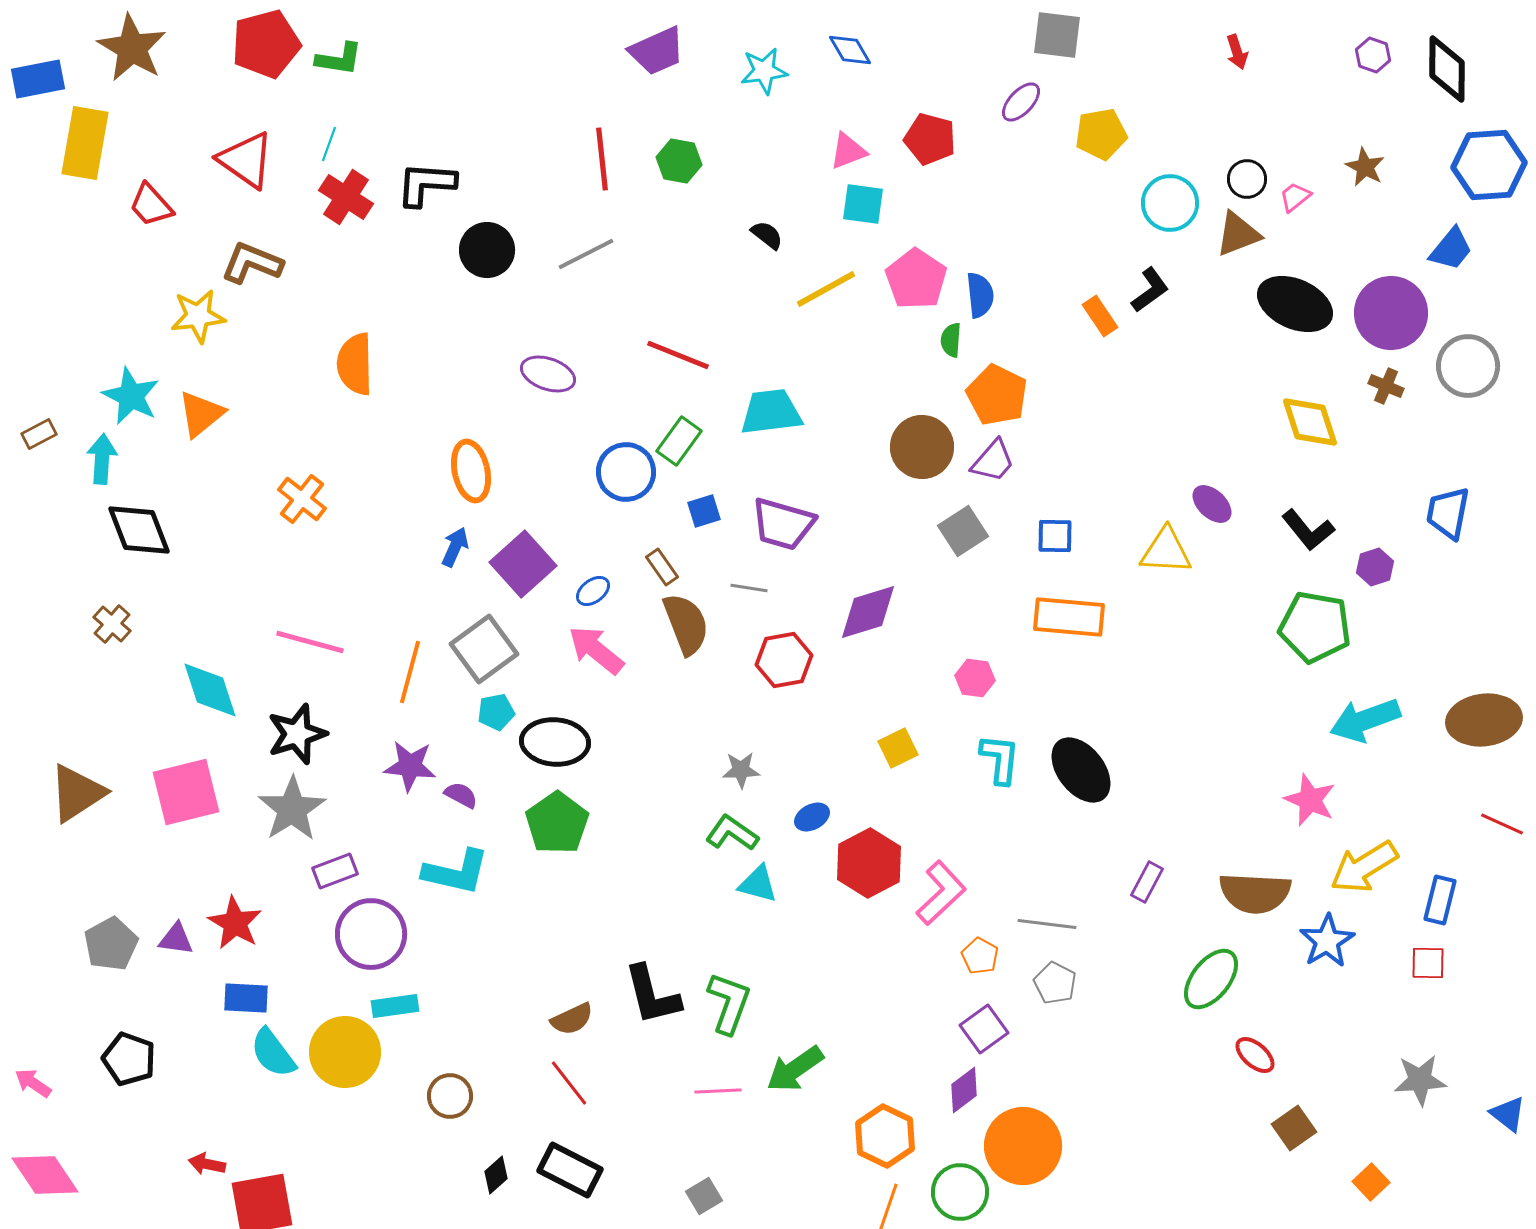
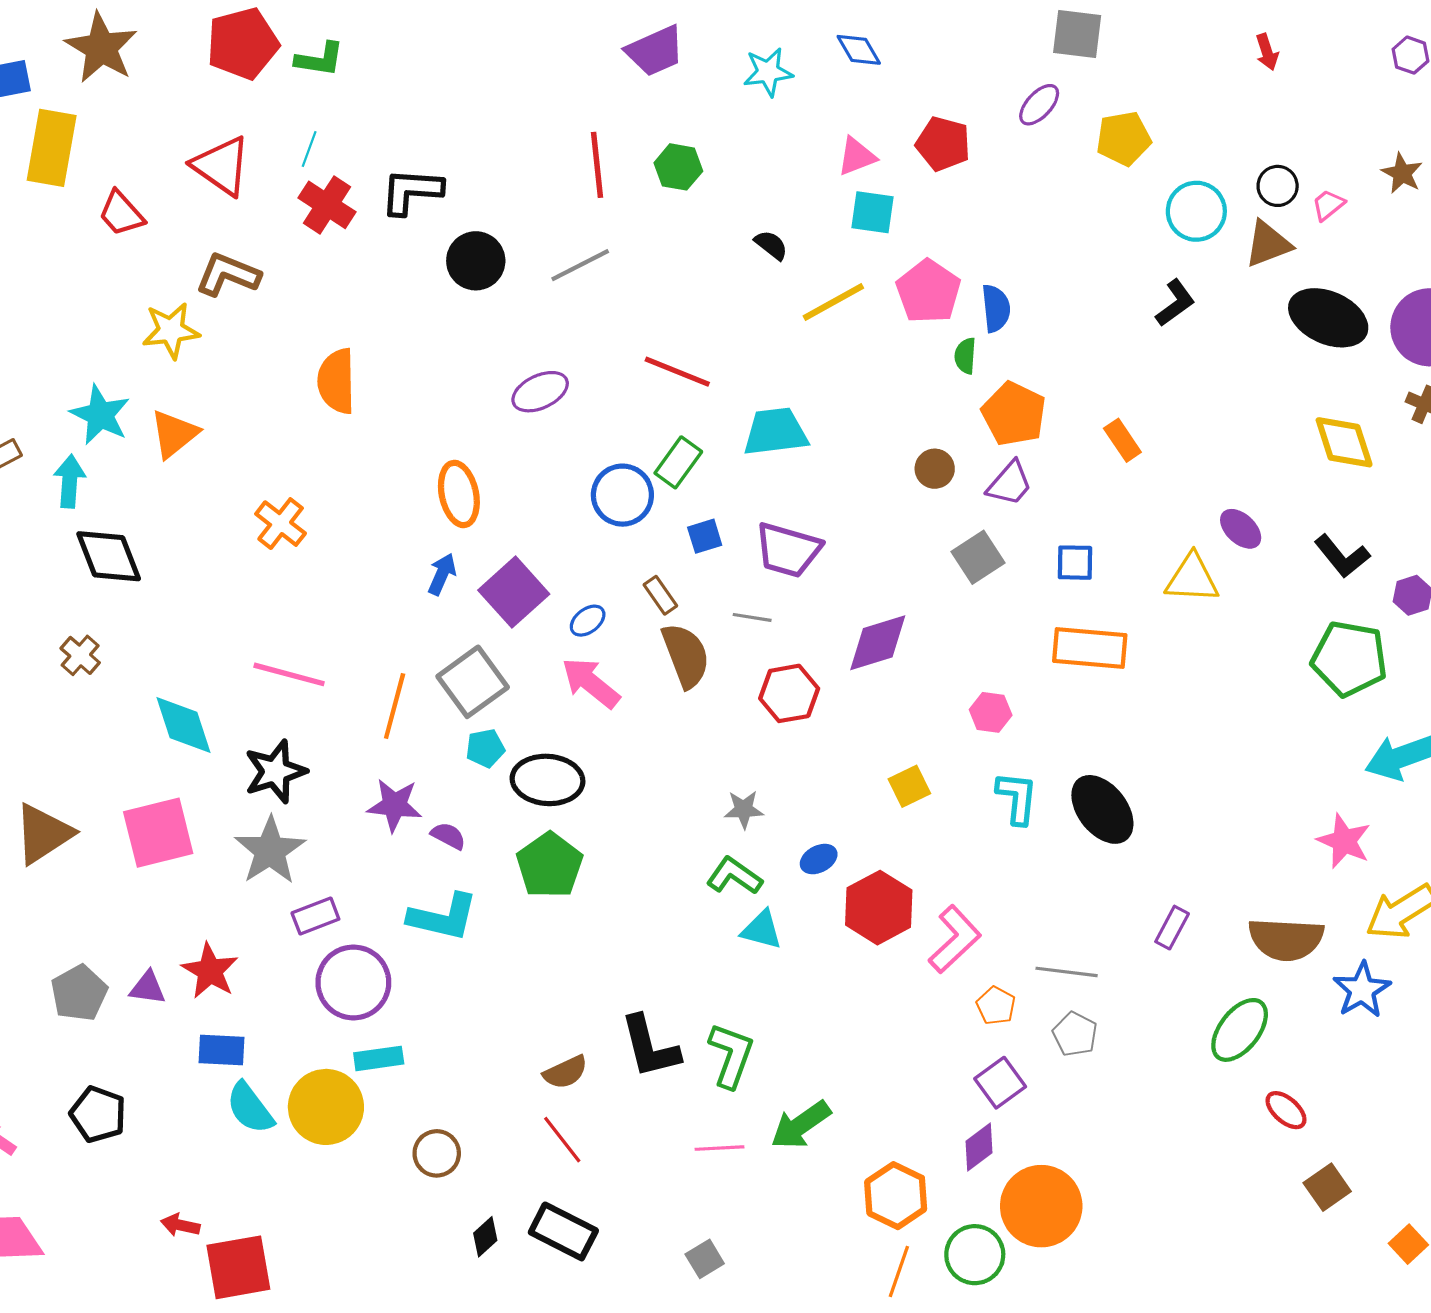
orange rectangle: (1100, 316) -> (1122, 440), moved
purple ellipse: (548, 374) -> (540, 392), turned -44
brown circle: (922, 447) -> (935, 469), size x0.6

